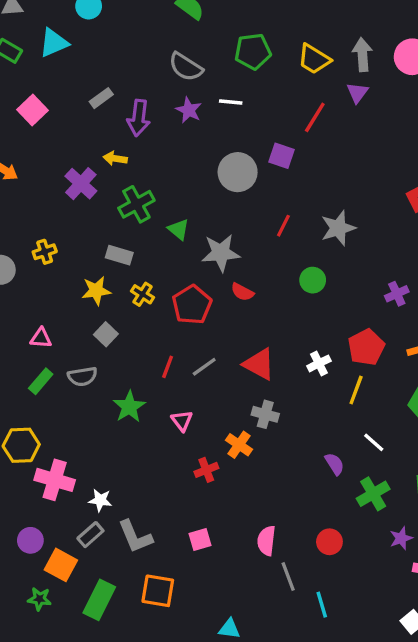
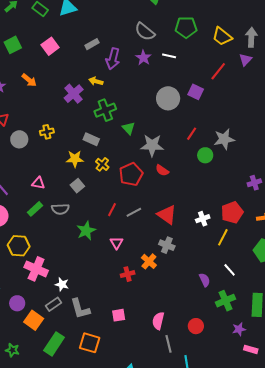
green circle: (313, 280) -> (205, 155), moved
green star: (39, 599) -> (12, 350), moved

